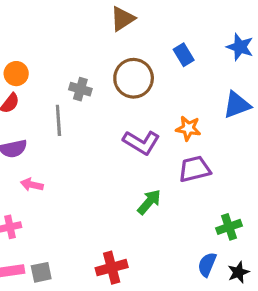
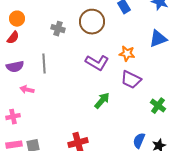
gray line: (58, 120) -> (44, 64), moved
purple trapezoid: (195, 169) -> (131, 80), turned -140
green cross: (229, 227) -> (158, 106), moved, turned -35

